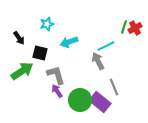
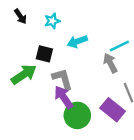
black arrow: (19, 38) -> (20, 16), moved
purple arrow: (57, 91) -> (64, 97), size x1.5
green circle: (80, 100) -> (77, 115), moved

